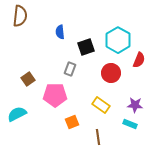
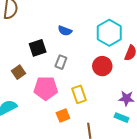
blue semicircle: (60, 32) -> (65, 31), moved, turned -64
black square: (86, 47) -> (38, 48), moved
yellow rectangle: (101, 105) -> (79, 94), moved, turned 36

